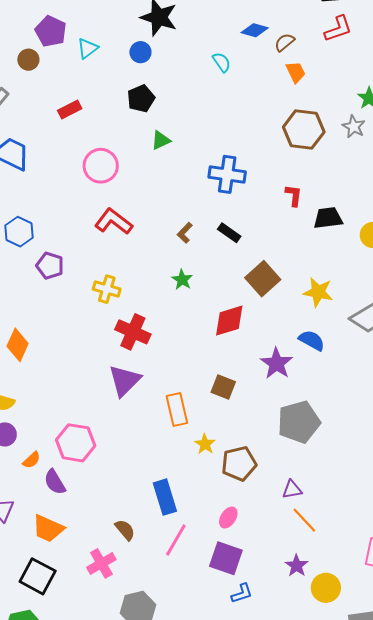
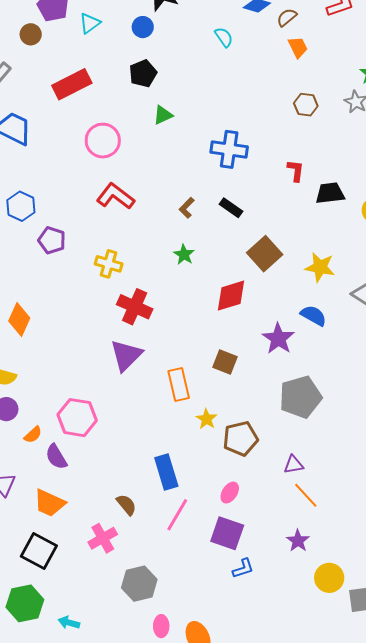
red rectangle: (70, 109) -> (72, 84), size x1.6
brown hexagon: (304, 129) -> (306, 105), size x0.6
yellow circle: (326, 588) -> (329, 578), moved

